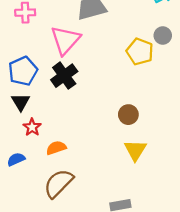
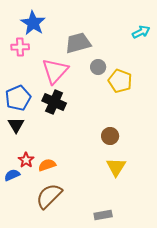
gray circle: (163, 35) -> (98, 67), moved
black cross: (64, 76) -> (54, 102), turned -30
red star: (32, 127) -> (26, 160), moved

